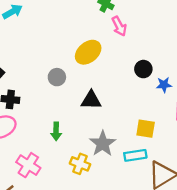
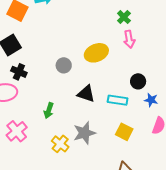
cyan rectangle: (135, 155) -> (118, 100), moved

